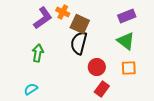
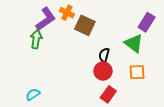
purple rectangle: (127, 16) -> (147, 22), moved, turned -36
black semicircle: (79, 43) -> (104, 55), moved, size x0.6
green arrow: (38, 53) -> (36, 39), moved

